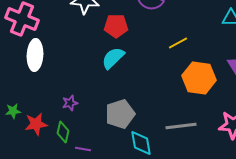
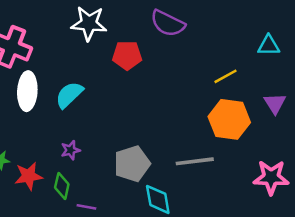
yellow line: (178, 43) -> (226, 76), moved
cyan semicircle: (113, 58) -> (69, 95), moved
gray line: (181, 126) -> (195, 161), moved

